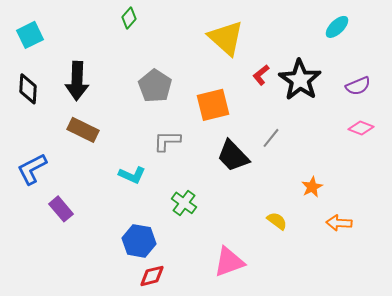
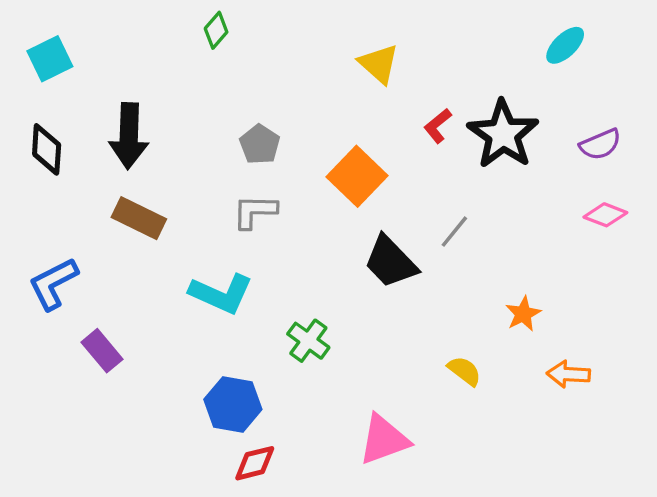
yellow triangle: (226, 38) -> (379, 64), size x0.7
gray pentagon: (155, 86) -> (260, 144), size x0.7
orange square: (213, 105) -> (357, 176), turned -32
gray L-shape: (167, 141) -> (255, 211), moved
cyan L-shape: (132, 175) -> (221, 294), size x1.4

